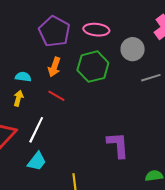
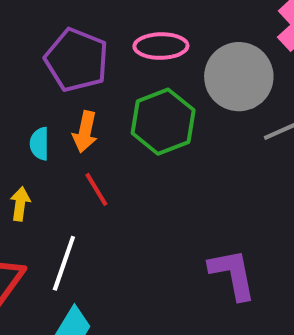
gray circle: (133, 49) -> (239, 77), size x1.4
cyan semicircle: (23, 77) -> (40, 144), moved, turned -91
red line: (56, 96) -> (96, 189), turned 36

